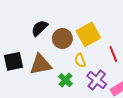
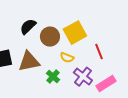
yellow semicircle: (80, 60) -> (67, 58), turned -48

